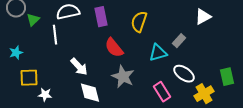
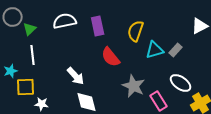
white line: (55, 35) -> (33, 55), moved
cyan star: (16, 53) -> (11, 71), moved
cyan triangle: (158, 53) -> (155, 50), moved
gray star: (123, 77) -> (134, 86), moved

